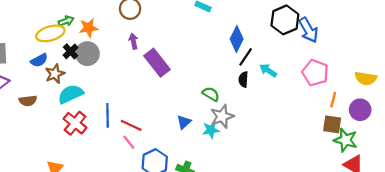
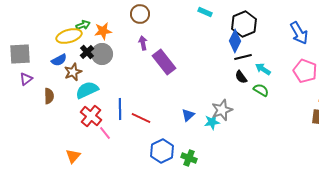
black hexagon: (285, 20) -> (244, 24), moved
black line: (246, 57) -> (243, 57), turned 42
black semicircle: (243, 79) -> (241, 77), turned -40
green semicircle: (211, 94) -> (261, 90), moved
brown semicircle: (28, 101) -> (49, 96), turned -84
pink line: (129, 142) -> (105, 133), moved

